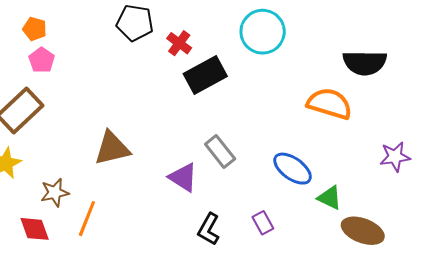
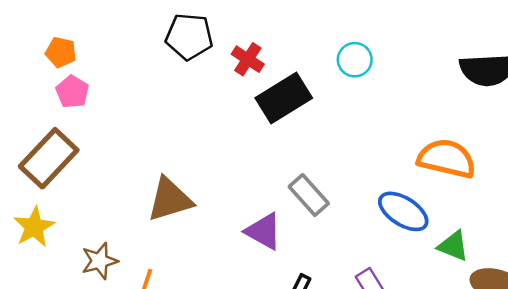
cyan circle: (263, 32) -> (355, 60), moved, size x0.6
orange semicircle: (329, 104) -> (447, 159), moved

